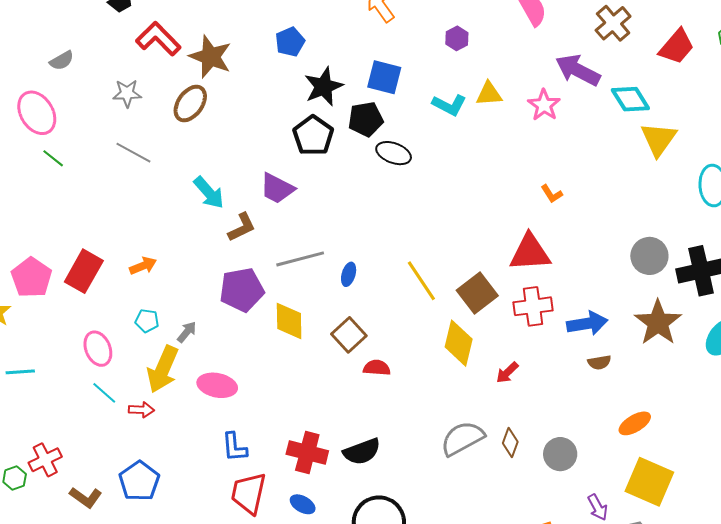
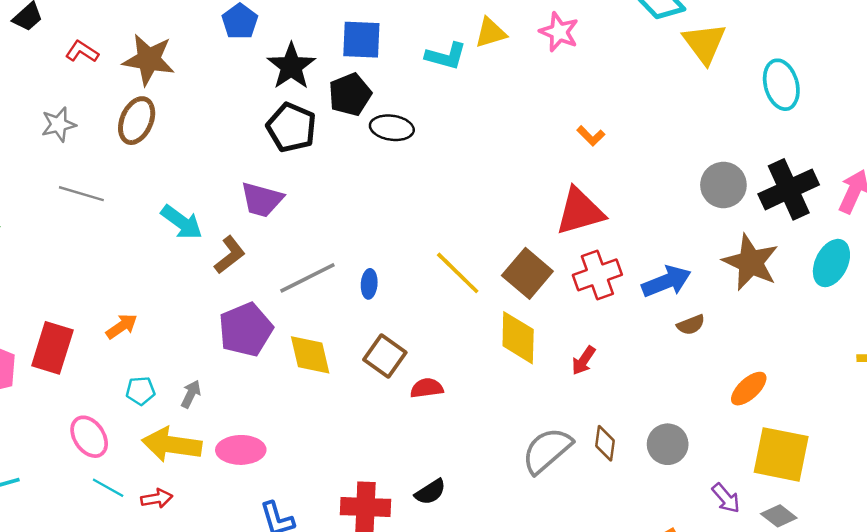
red L-shape: (158, 39) -> (82, 52), size x0.6
yellow arrow: (163, 369) -> (172, 445), turned 87
black semicircle: (362, 452) -> (430, 492), size x0.7

